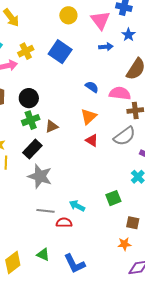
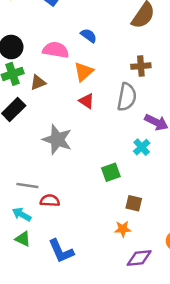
pink semicircle: (120, 93) -> (56, 50), moved
gray semicircle: (124, 136) -> (127, 97), turned -45
gray star: (40, 176) -> (57, 140), moved
cyan arrow: (77, 206) -> (22, 214), moved

